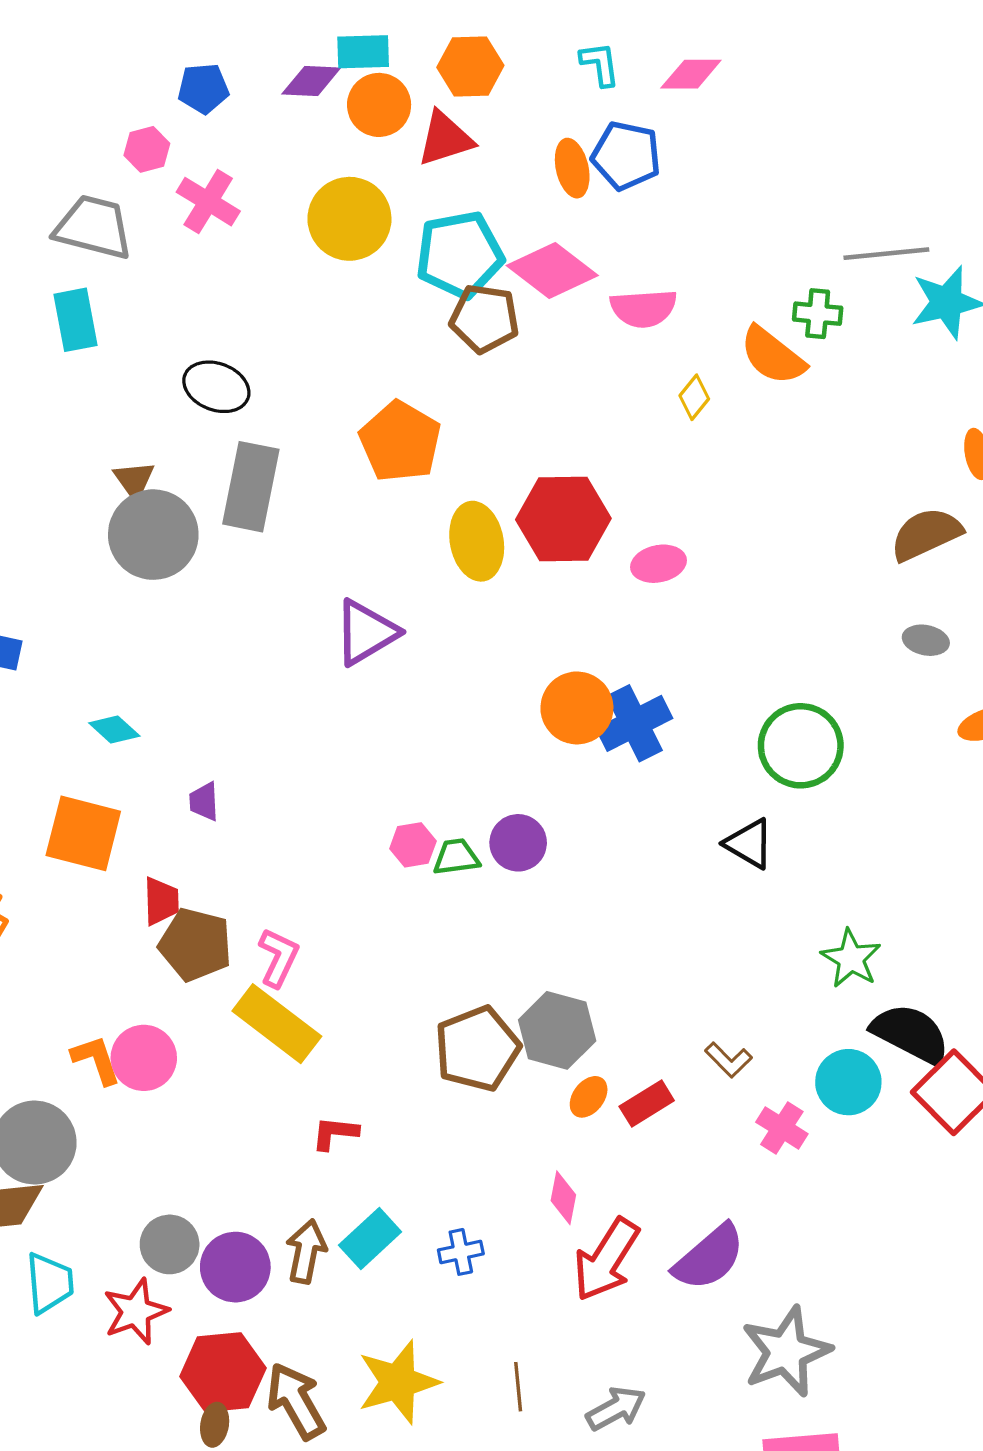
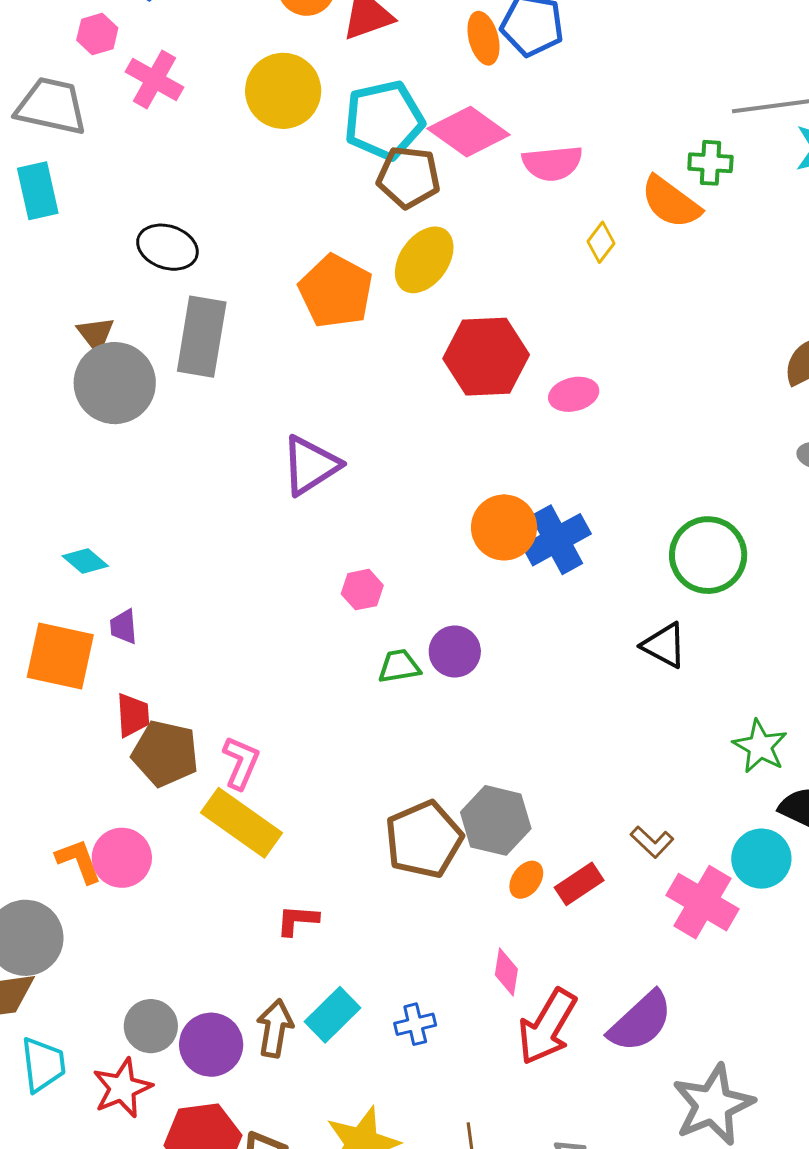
yellow ellipse: (477, 541) -> (424, 260), moved, turned 48
purple trapezoid: (204, 802) -> (124, 627), moved
pink hexagon: (413, 845) -> (362, 590), moved
pink cross: (782, 1128) -> (703, 902), size x1.5

